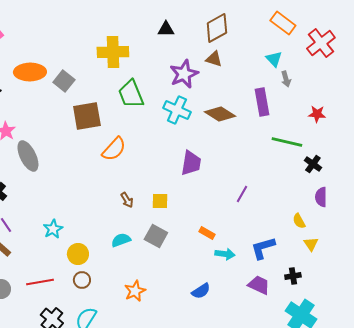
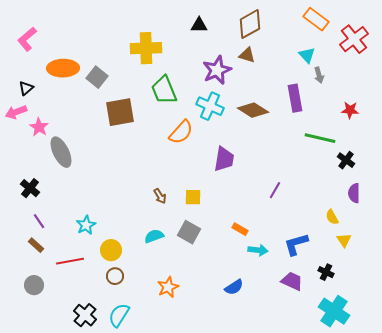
orange semicircle: (114, 149) -> (181, 132), moved
black cross: (293, 276) -> (326, 272), turned 35
red line: (40, 282) -> (70, 261), moved

